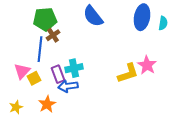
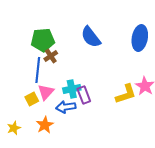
pink triangle: (22, 71) -> (46, 92), moved
purple rectangle: (58, 74) -> (84, 95), moved

